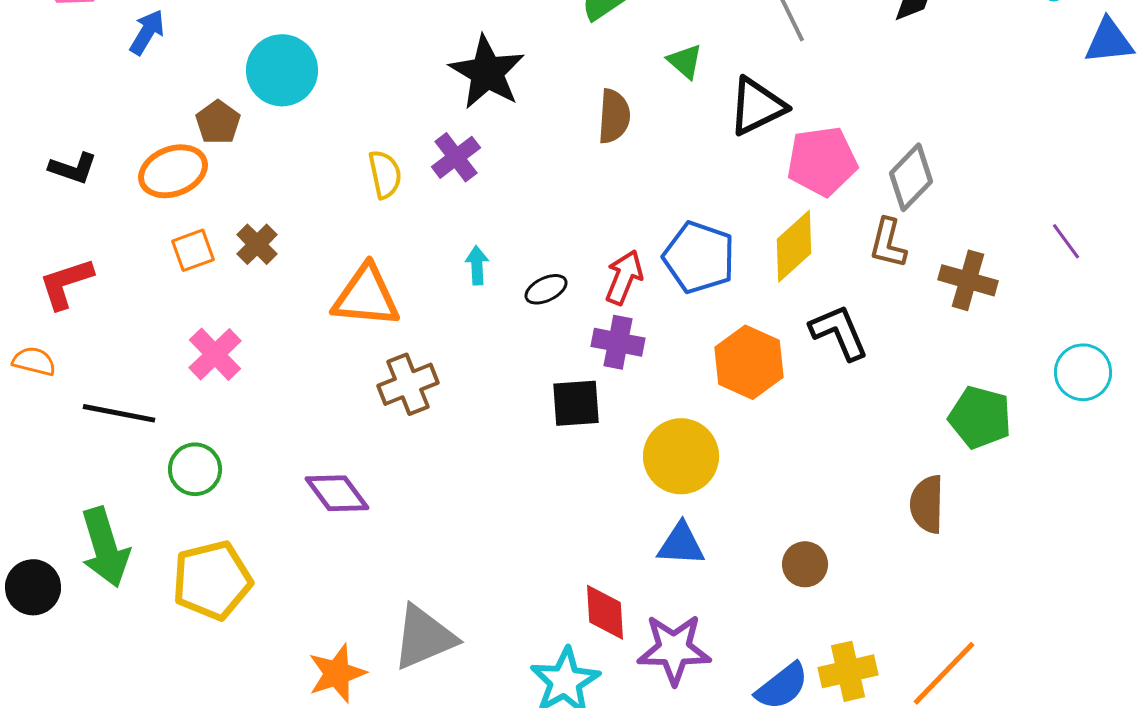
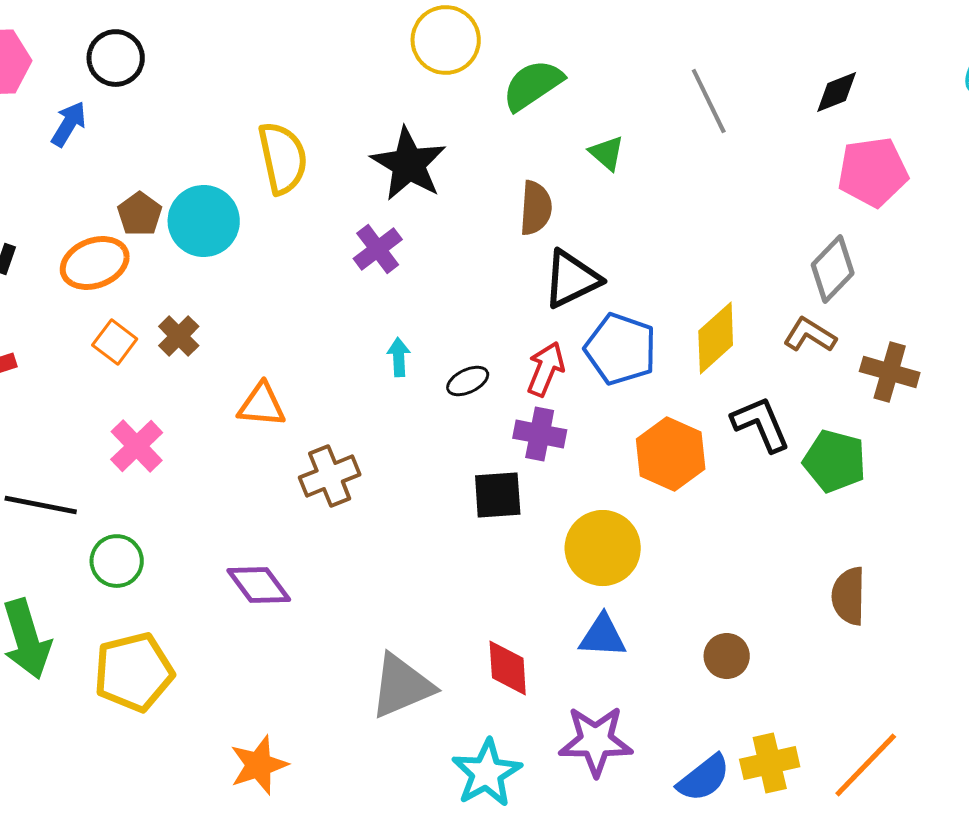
cyan circle: (282, 70) -> (204, 221), moved
black triangle: (757, 106) -> (572, 279), moved
pink pentagon: (822, 161) -> (873, 172), moved
yellow semicircle: (385, 174) -> (283, 158), moved, size x1.5
brown L-shape: (888, 243) -> (810, 335), turned 108
orange square: (193, 250) -> (115, 342), turned -33
orange triangle: (366, 296) -> (262, 405), moved, size x0.7
green pentagon: (980, 417) -> (835, 461), moved
red diamond: (605, 612) -> (508, 668), moved
gray triangle: (424, 637) -> (402, 686), moved

